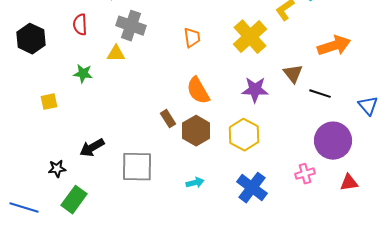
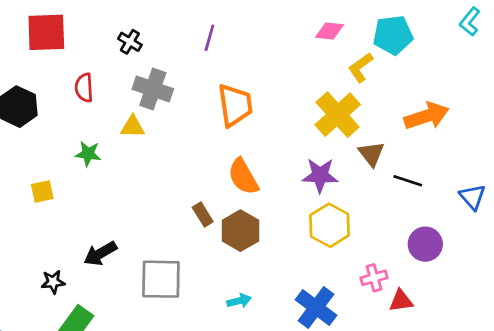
yellow cross: (250, 37) -> (338, 115), moved
orange trapezoid: (192, 38) -> (235, 105), size x1.6
yellow hexagon: (244, 135) -> (330, 225), moved
purple circle: (333, 141) -> (425, 244), size x0.7
pink cross: (305, 174) -> (374, 278), moved
red triangle: (349, 183) -> (401, 301), moved

